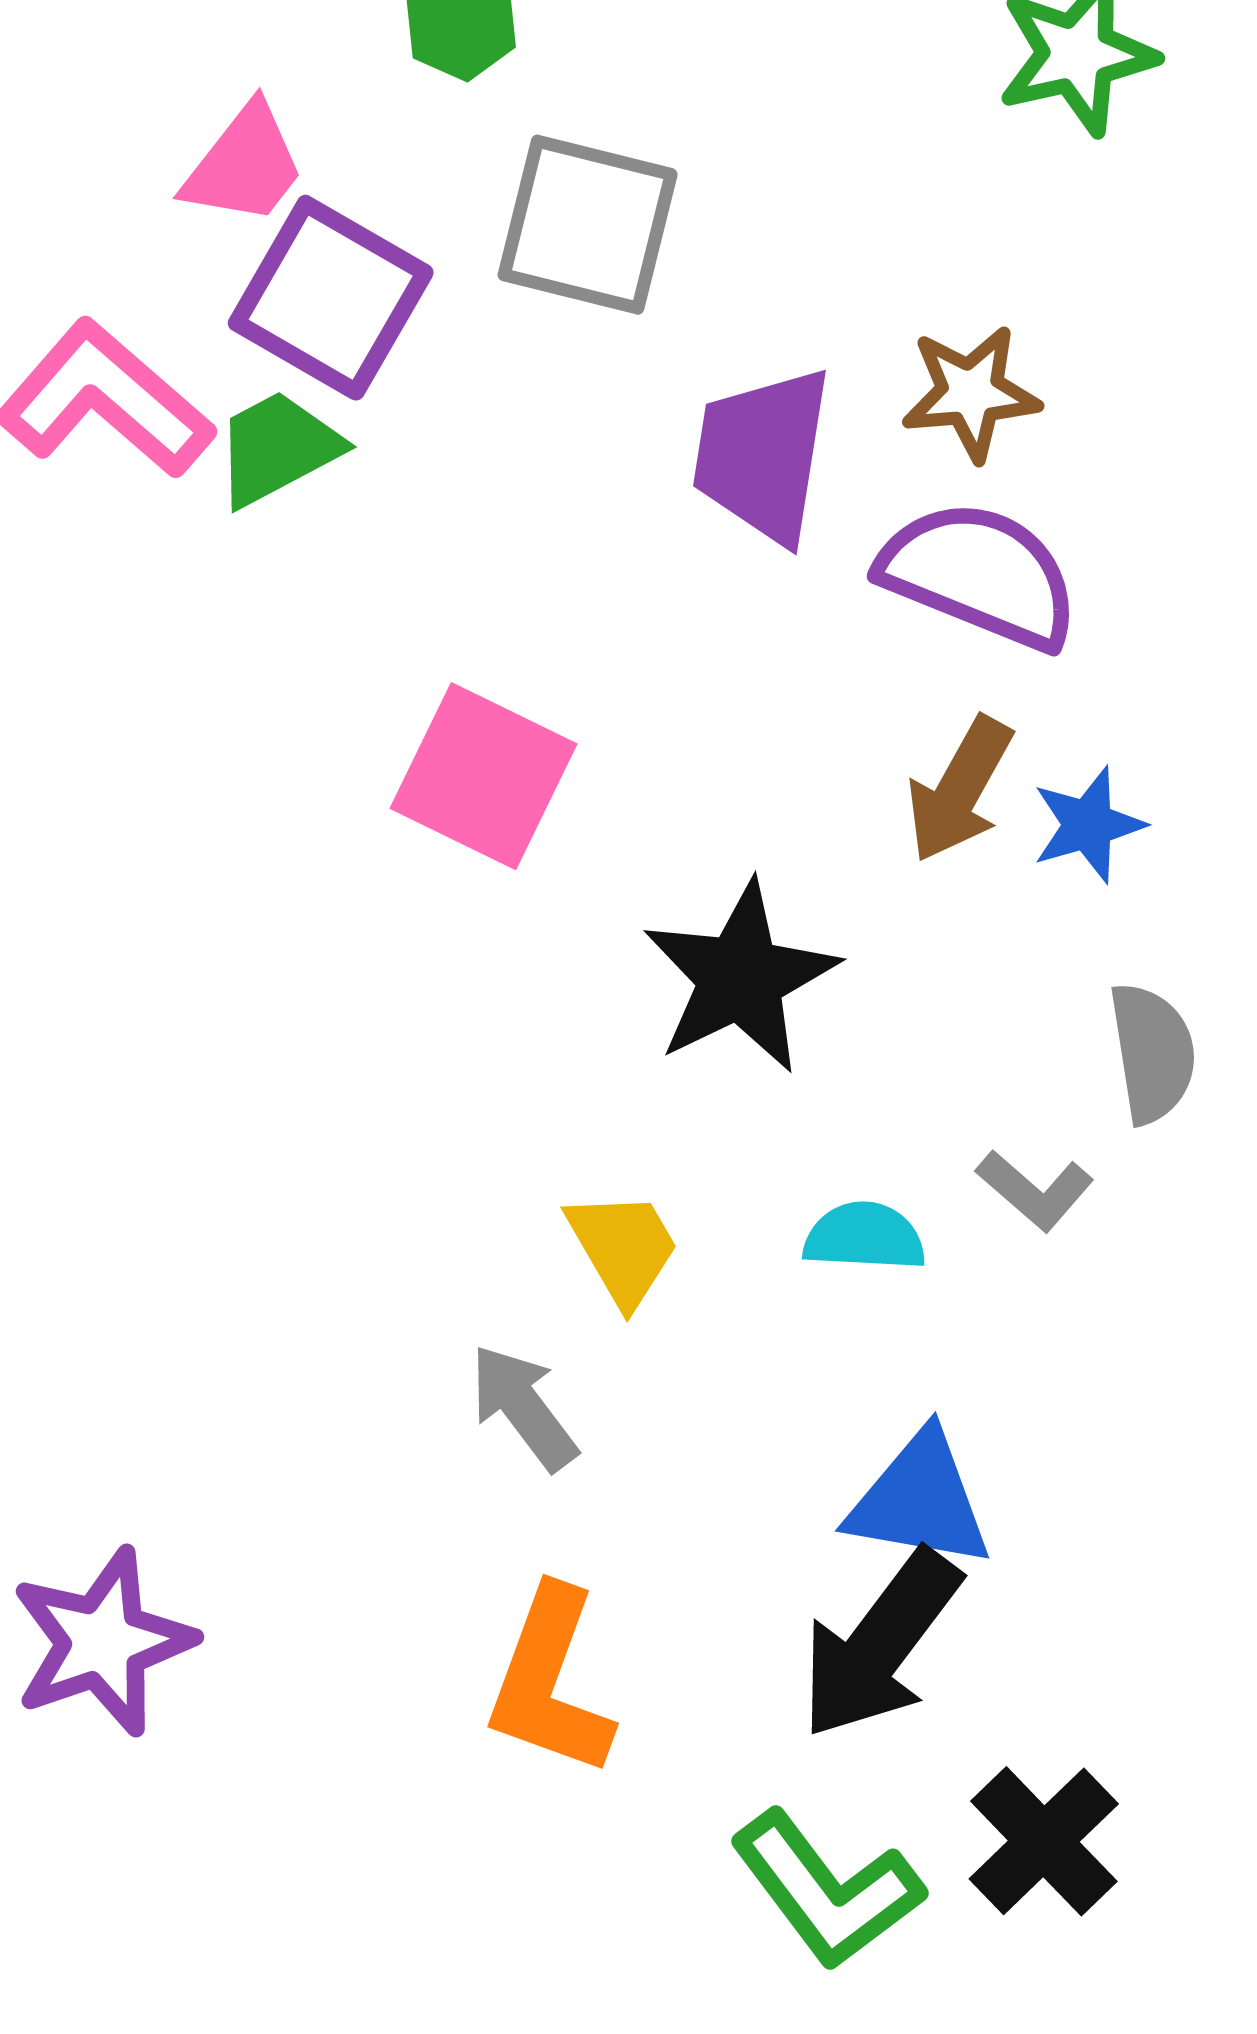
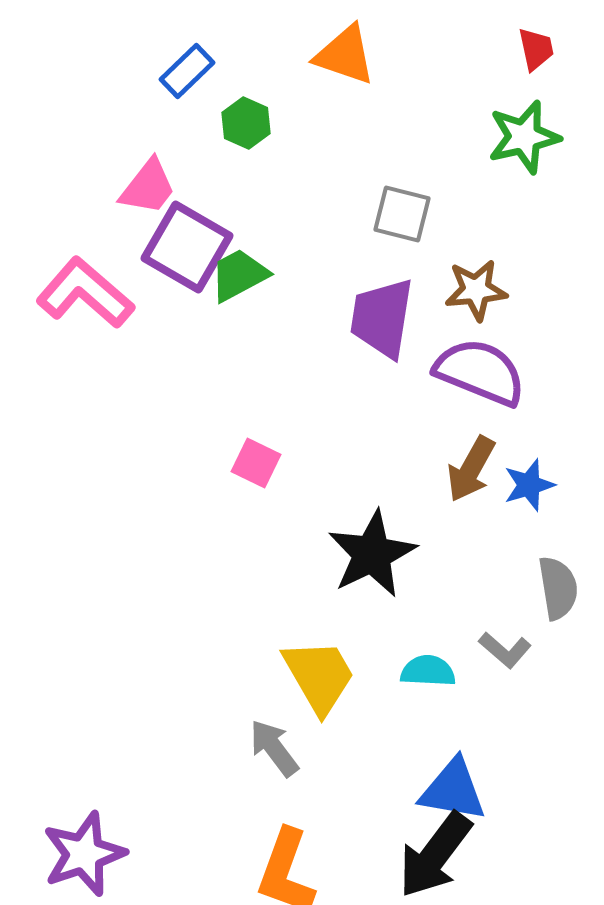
gray square: (588, 225) -> (402, 214), moved, size x0.7
green trapezoid: (278, 448) -> (239, 275), moved
pink square: (484, 776) -> (256, 463), size x0.6
yellow trapezoid: (623, 1248) -> (319, 676), size x1.4

